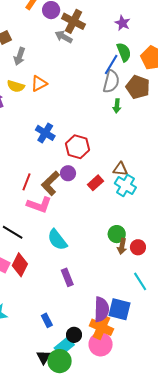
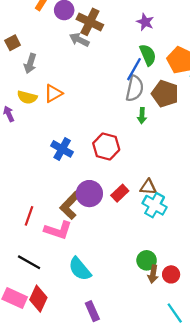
red hexagon: (78, 147) -> (106, 147), moved
purple circle: (68, 173) -> (89, 194), size x1.5
red line: (26, 182) -> (29, 216), moved
red rectangle: (96, 183) -> (120, 193), moved

